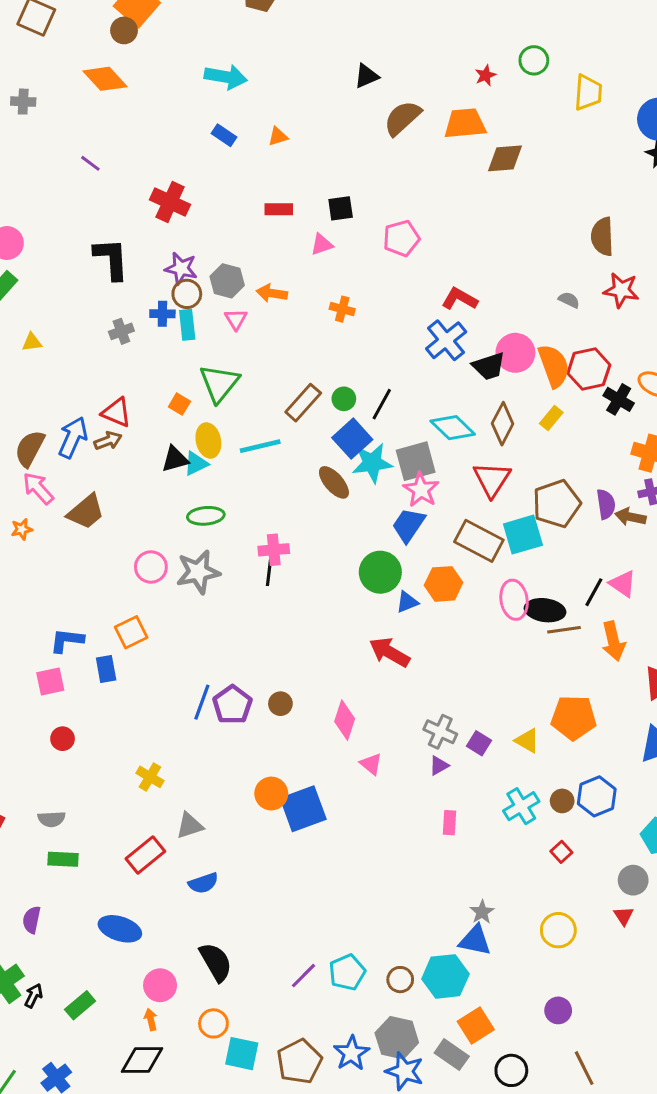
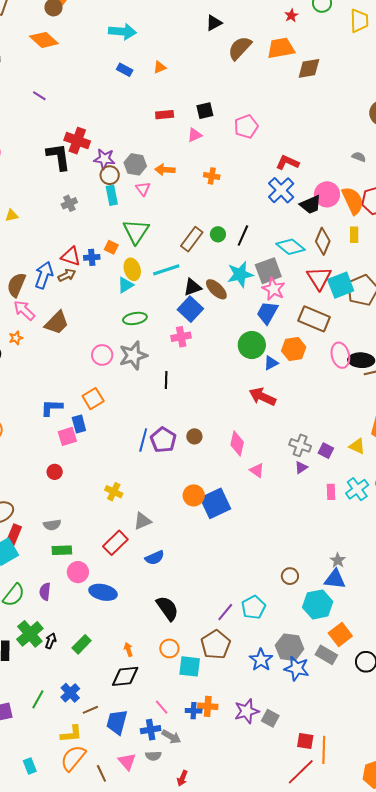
red cross: (170, 202) -> (77, 141), moved
blue cross: (162, 314) -> (92, 257), moved
yellow rectangle: (551, 418) -> (354, 235), turned -35
blue square: (352, 439) -> (190, 309), moved
black triangle: (175, 459) -> (192, 287), moved
cyan square: (523, 535) -> (341, 285), moved
black line: (269, 572) -> (166, 380), moved
pink square: (50, 681) -> (67, 436), moved
pink rectangle: (450, 823) -> (331, 492), moved
brown circle: (400, 980) -> (290, 576), moved
pink circle: (160, 985) -> (78, 572), moved
brown pentagon: (299, 1061) -> (216, 645), moved

